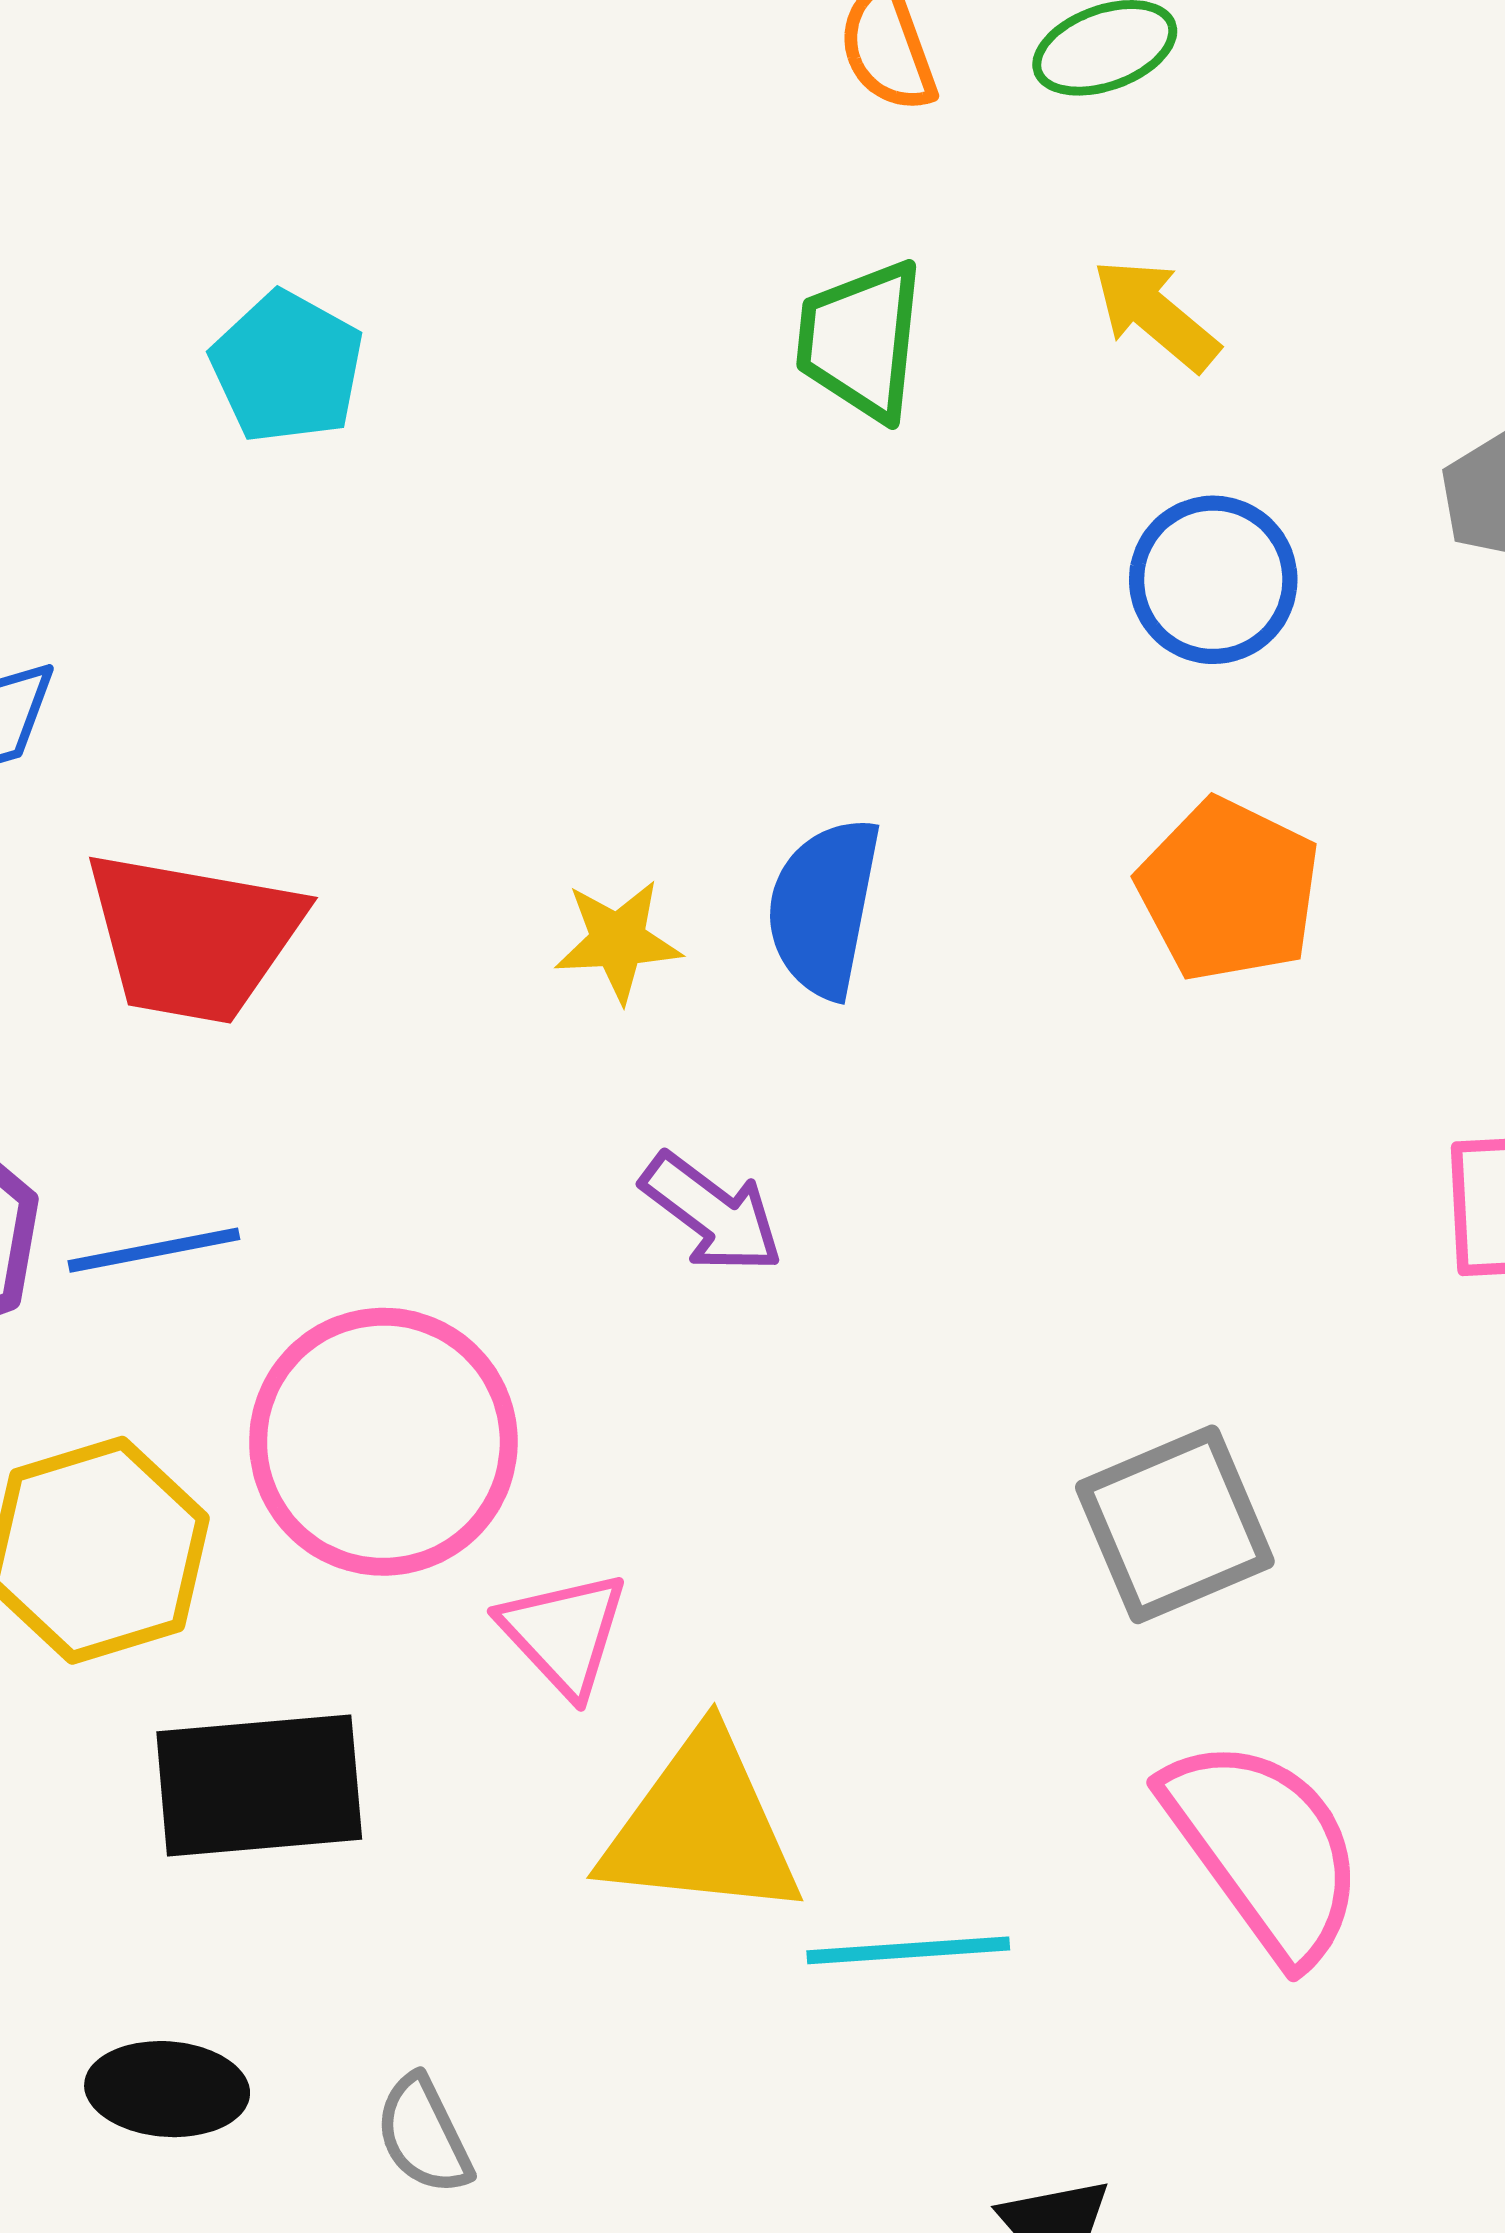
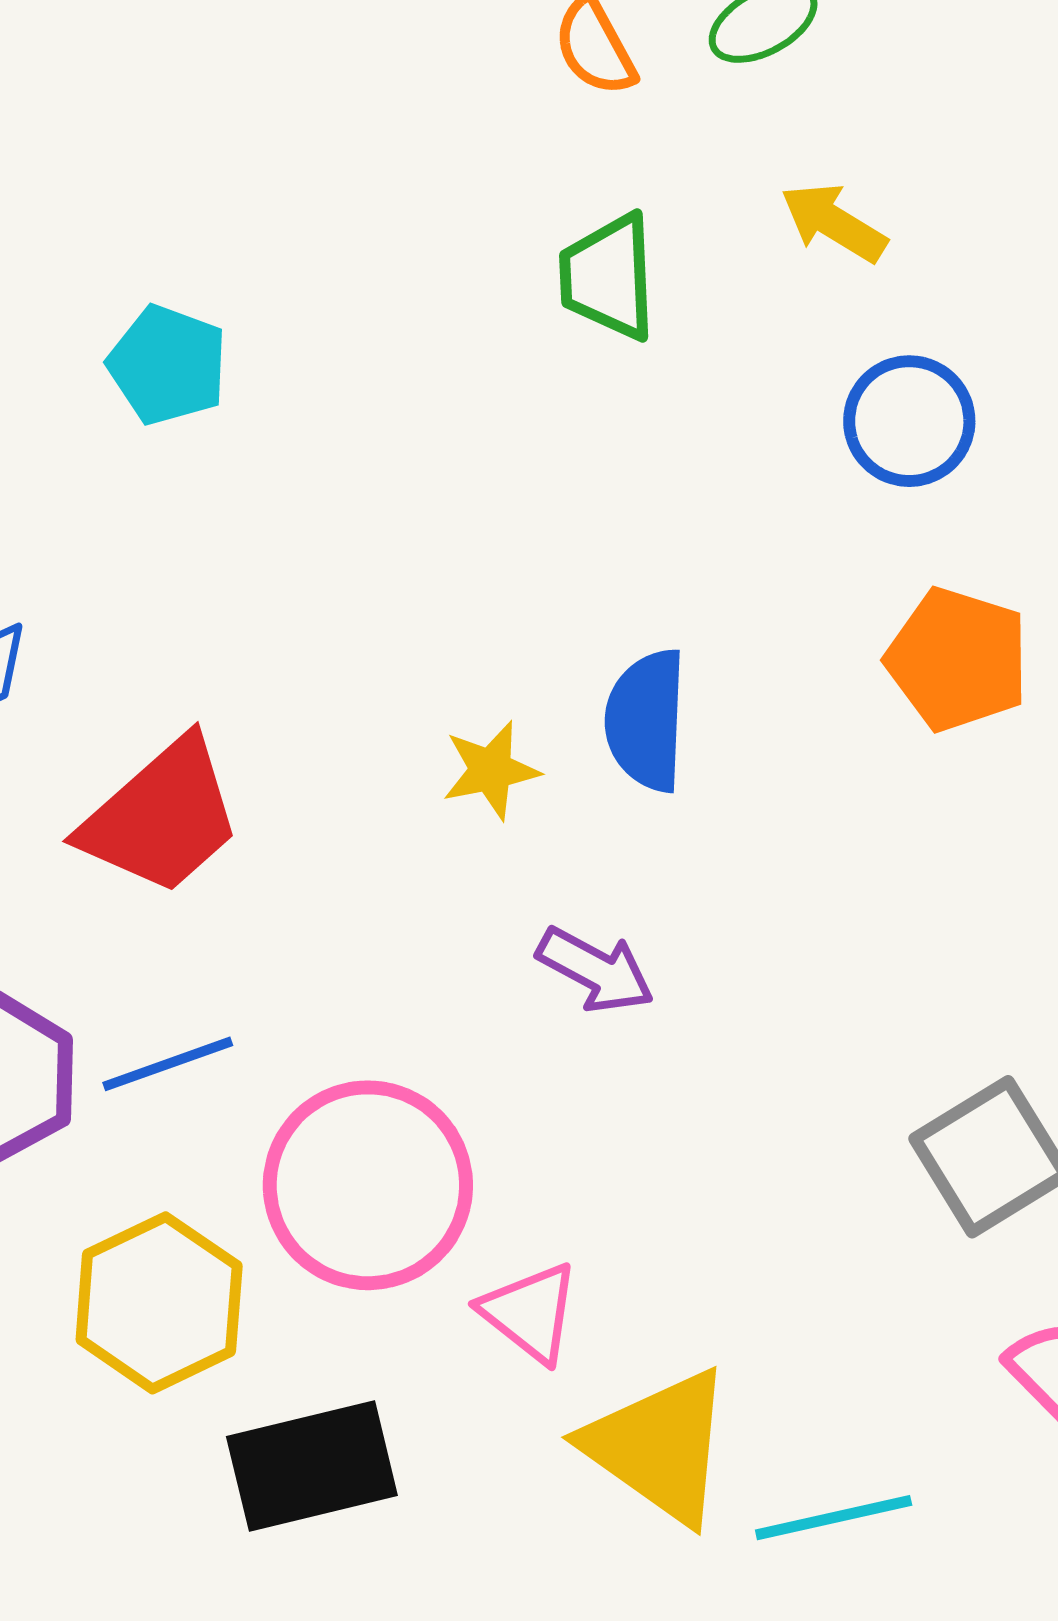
red trapezoid: (193, 937) -> (161, 817), turned -43
yellow triangle: (701, 1827) -> (659, 1446), turned 38

